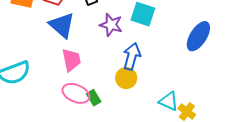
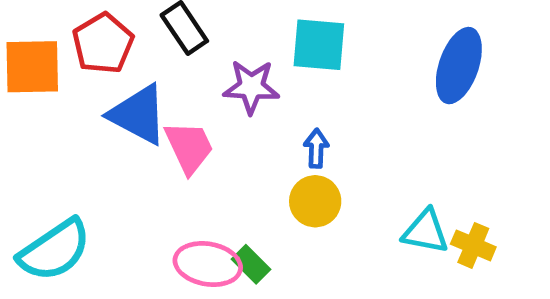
blue arrow: (132, 56) -> (316, 148), size x0.6
pink trapezoid: (71, 60) -> (189, 147), moved

